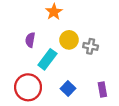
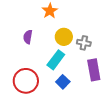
cyan rectangle: (47, 59) -> (56, 60), moved
purple rectangle: (102, 89) -> (94, 70), moved, size x1.5

